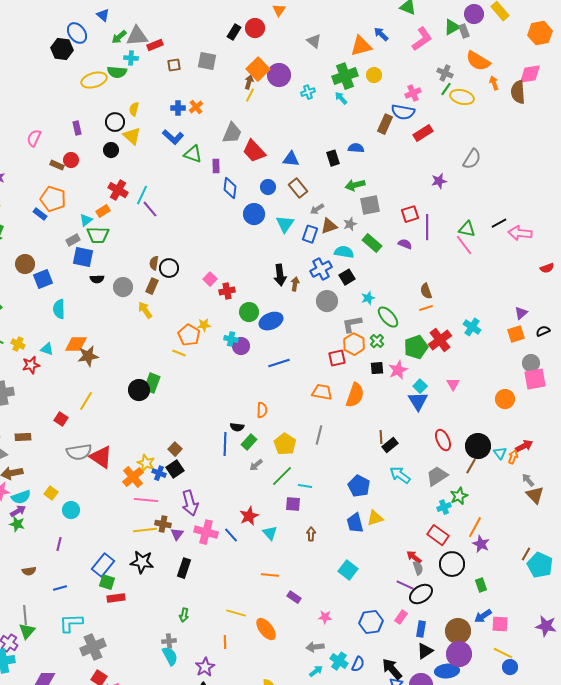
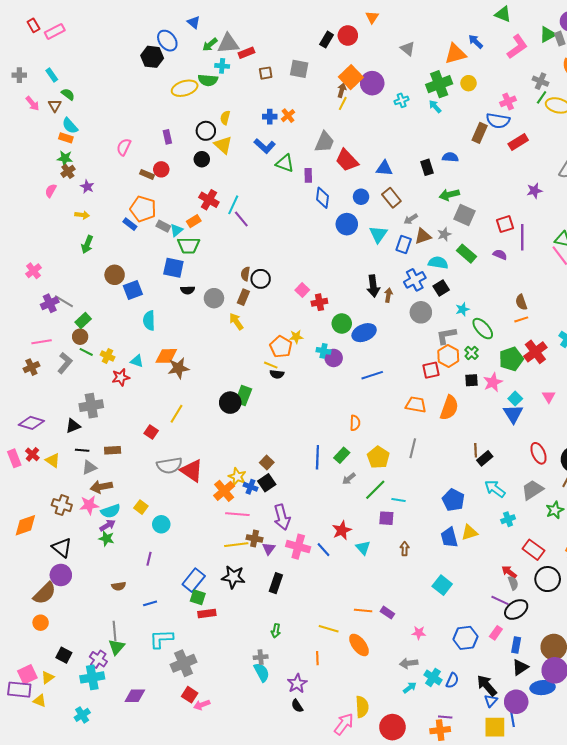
gray square: (370, 205) -> (464, 215), turned 35
gray rectangle: (73, 240) -> (163, 226), moved, turned 56
black semicircle: (237, 427) -> (277, 374), moved
cyan cross: (444, 507) -> (508, 519), moved
orange line: (270, 575) -> (363, 610), moved

